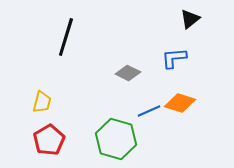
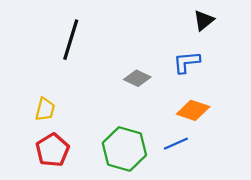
blue line: (149, 111) -> (176, 144), moved

